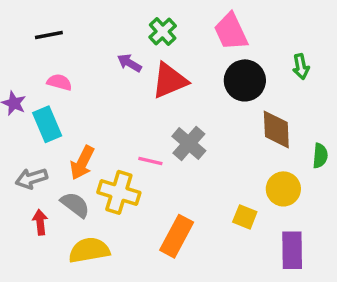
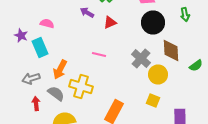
red triangle: (170, 80) -> (110, 22), size x0.6
gray cross: (189, 143) -> (141, 58), moved
green semicircle: (320, 156) -> (196, 66), turned 48
pink line: (150, 161) -> (99, 54), moved
yellow circle: (283, 189) -> (158, 74), moved

